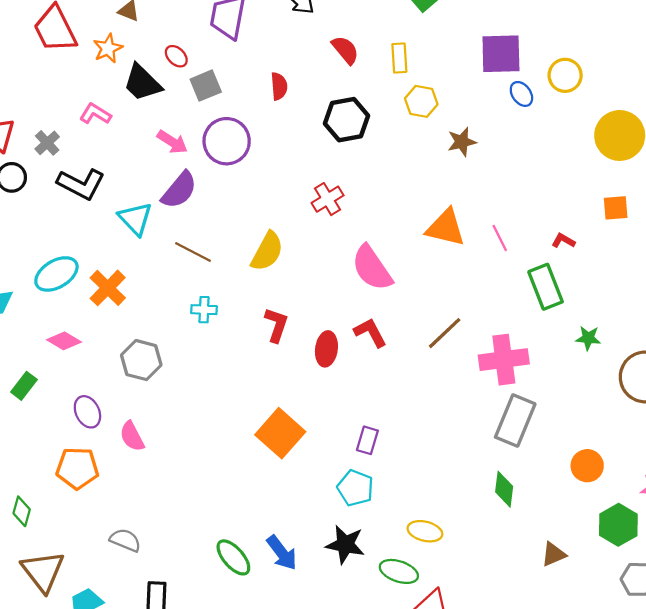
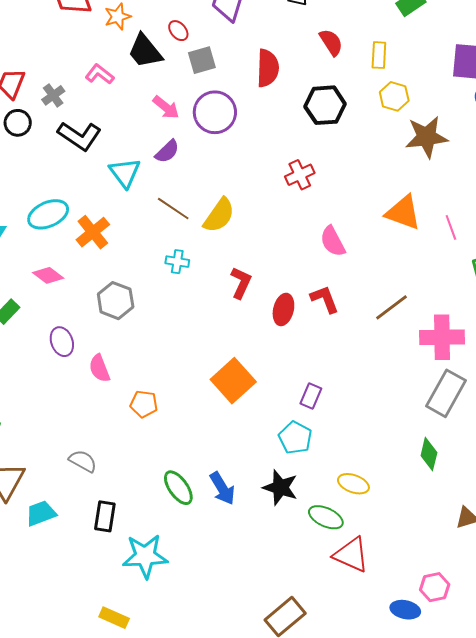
red semicircle: (279, 86) -> (268, 68), size x1.5
brown star: (462, 142) -> (427, 137), size x1.6
purple semicircle: (179, 190) -> (167, 151), size x0.7
yellow semicircle: (267, 251) -> (219, 215), moved
pink semicircle: (372, 268) -> (333, 241), size x0.7
orange pentagon: (77, 468) -> (144, 404), moved, size x0.7

